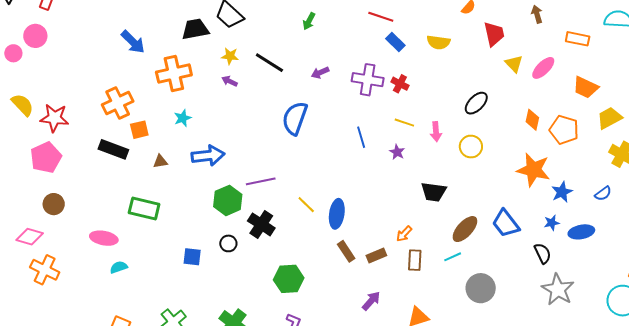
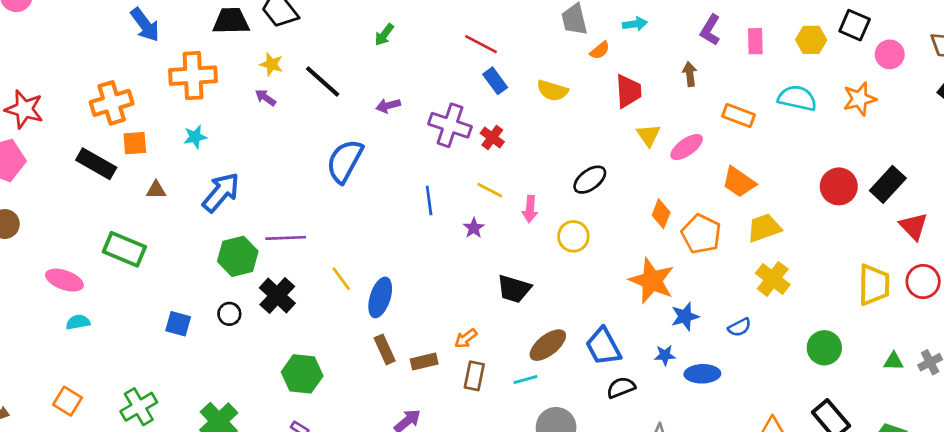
blue arrow: (208, 156) -> (221, 192), turned -52
black semicircle: (543, 253) -> (621, 388), moved, turned -95

